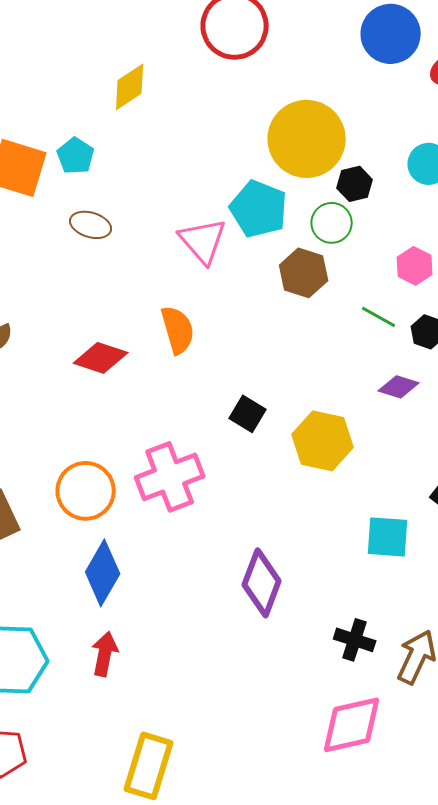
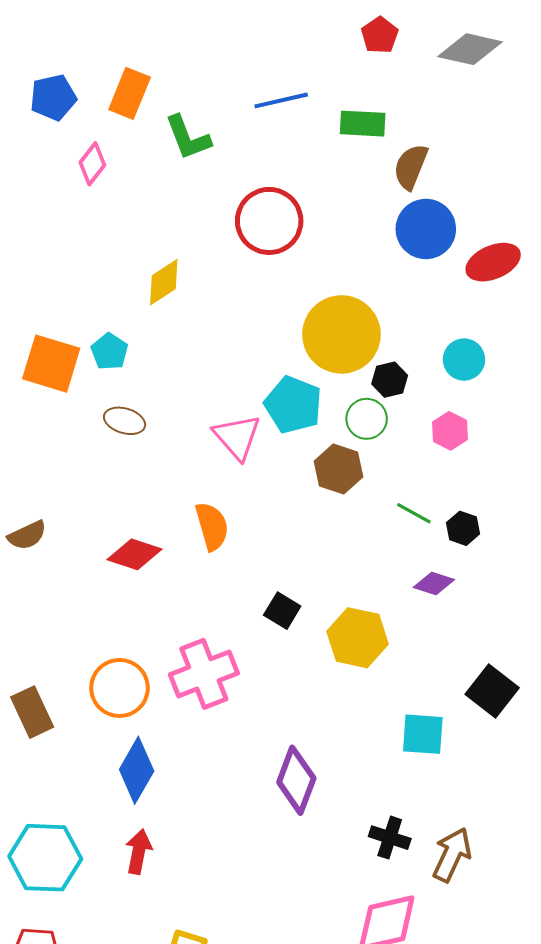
pink hexagon: (415, 266) -> (450, 431), moved

